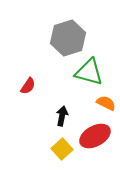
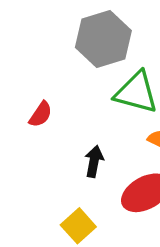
yellow square: (62, 149) -> (78, 226), moved

